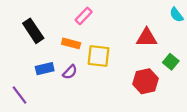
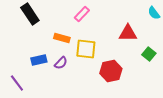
pink rectangle: (84, 16) -> (82, 14), moved
black rectangle: (33, 31) -> (30, 14), moved
red hexagon: (146, 81) -> (111, 71), moved

